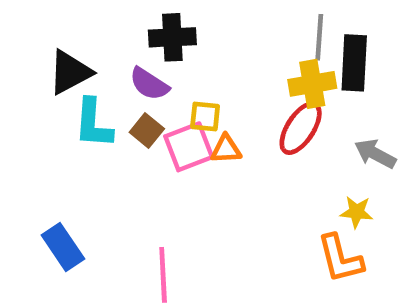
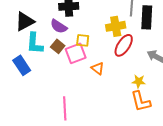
yellow cross: (312, 84) -> (116, 26), moved
orange triangle: (226, 149) -> (98, 68), moved, turned 40
yellow star: (357, 212) -> (139, 81), moved
blue rectangle: (63, 247) -> (22, 65), moved

